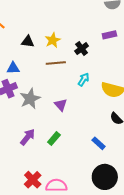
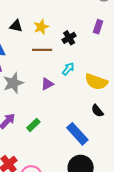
purple rectangle: (109, 35) -> (98, 27), turned -64
purple triangle: (61, 105) -> (47, 84), moved, turned 40
blue rectangle: (99, 143) -> (77, 134), size x1.6

